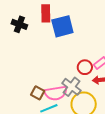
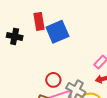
red circle: (85, 67) -> (53, 80), moved

